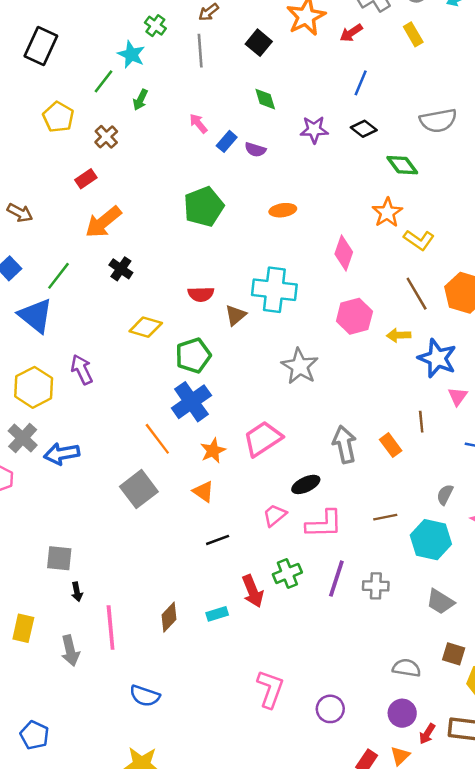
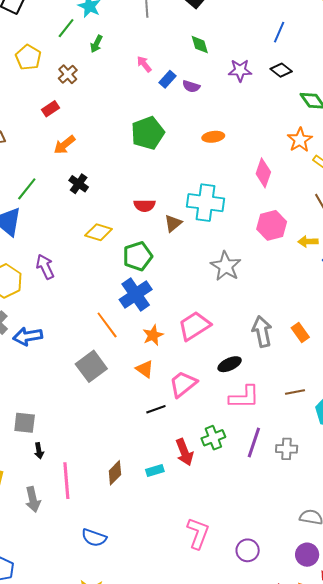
orange arrow: (103, 222) -> (64, 145), size x0.7
pink trapezoid: (275, 515) -> (183, 384), moved, size x1.4

